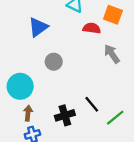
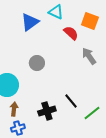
blue triangle: (38, 27) -> (30, 22), moved
red semicircle: (92, 28) -> (71, 33), turned 35

